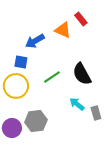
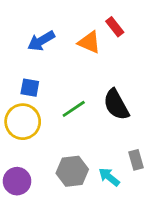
blue arrow: (35, 41) -> (41, 41), moved
cyan arrow: (77, 104) -> (109, 177), moved
gray hexagon: (36, 121) -> (72, 171), moved

